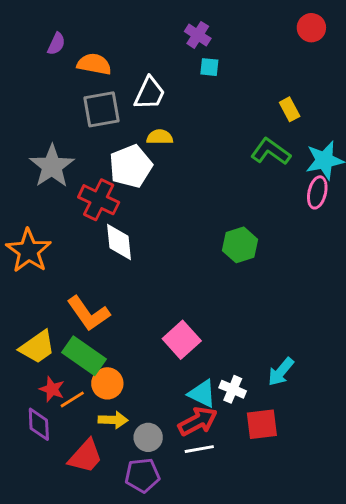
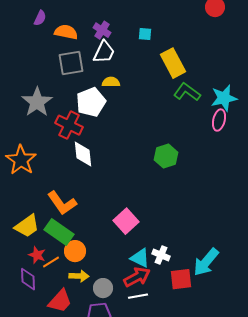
purple cross: (198, 35) -> (102, 30), moved
yellow rectangle: (290, 109) -> (173, 63), moved, size x1.8
cyan arrow: (281, 372) -> (206, 262), moved, size x1.4

